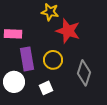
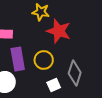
white square: (46, 88) -> (54, 85), moved

